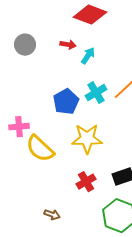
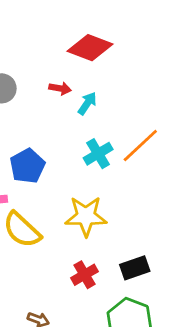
blue pentagon: (66, 102) -> (27, 166), moved

